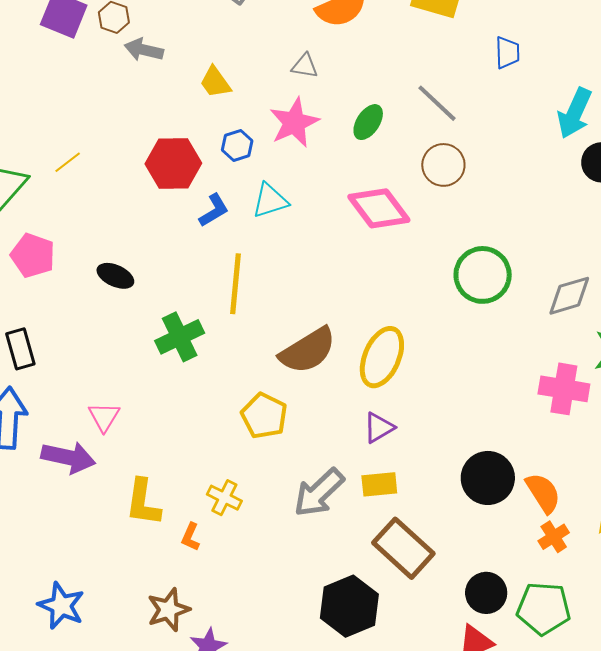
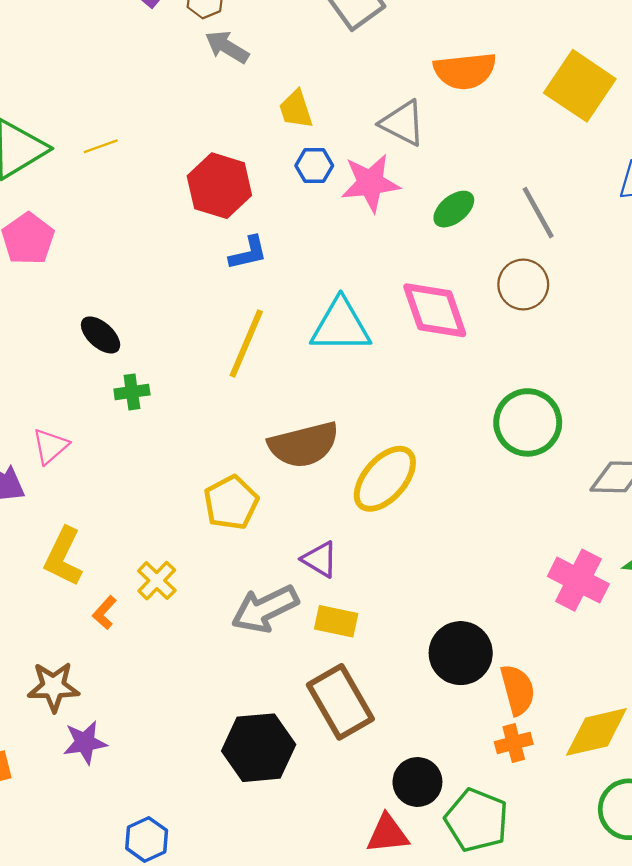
gray triangle: (305, 66) -> (403, 123), size x1.5
blue hexagon: (237, 145) -> (314, 166), moved
cyan triangle: (270, 201) -> (341, 326), moved, size x1.4
black ellipse: (115, 276) -> (101, 335), moved
green cross: (180, 337) -> (132, 392), moved, size x0.6
purple triangle: (379, 428) -> (320, 559), moved, turned 44

